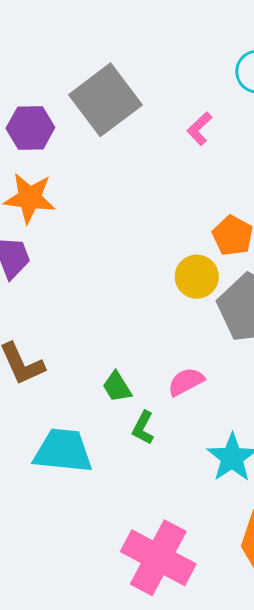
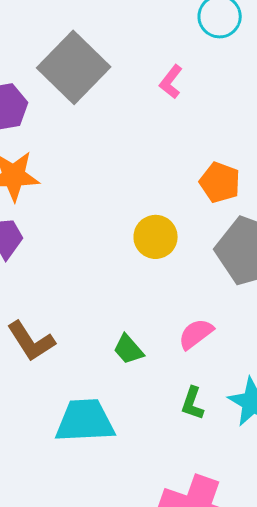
yellow circle: (197, 277) -> (156, 237), moved
green L-shape: (143, 428) -> (192, 403), moved

